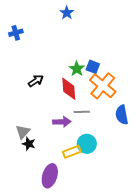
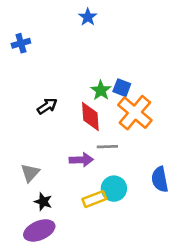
blue semicircle: (122, 115) -> (160, 179), moved
black star: (29, 144) -> (43, 202), moved
purple ellipse: (50, 176) -> (39, 230), moved, turned 50

